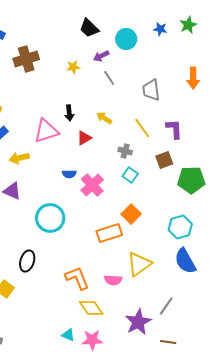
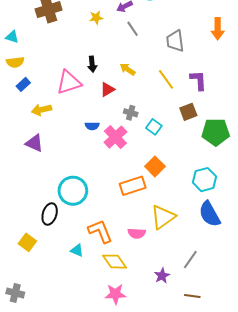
gray cross: (125, 151) -> (131, 113), moved
cyan circle: (50, 218) -> (73, 191), moved
purple star: (138, 322) -> (162, 276), size x0.6
cyan triangle: (68, 335) -> (77, 250), moved

